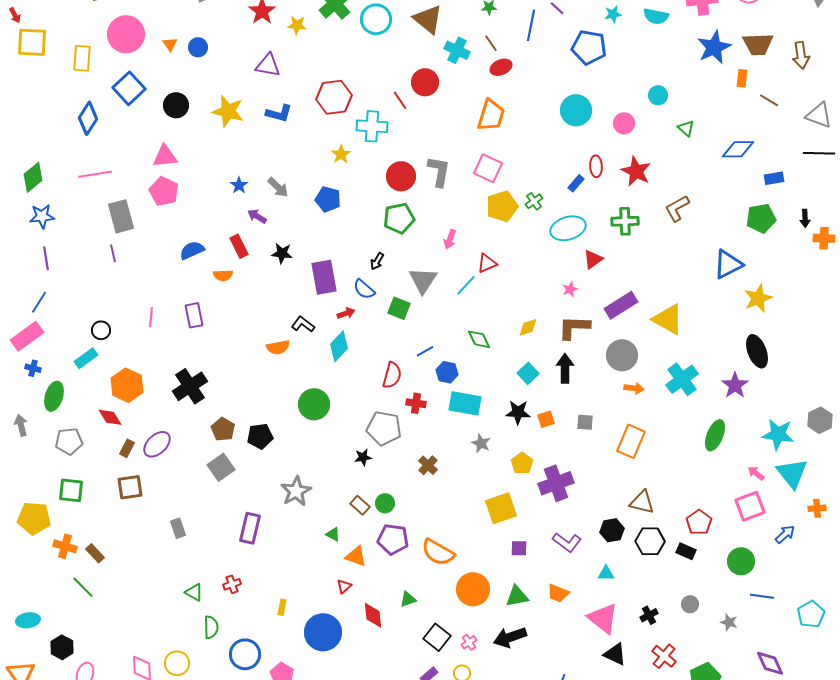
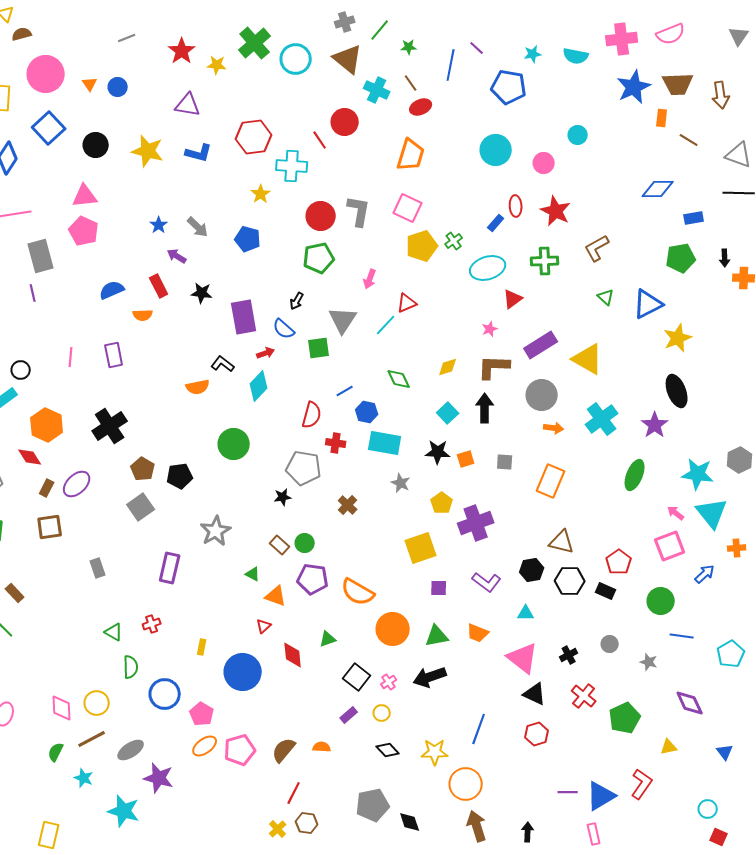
green triangle: (686, 128) -> (606, 297), moved
green square: (399, 308) -> (319, 348), turned -30

